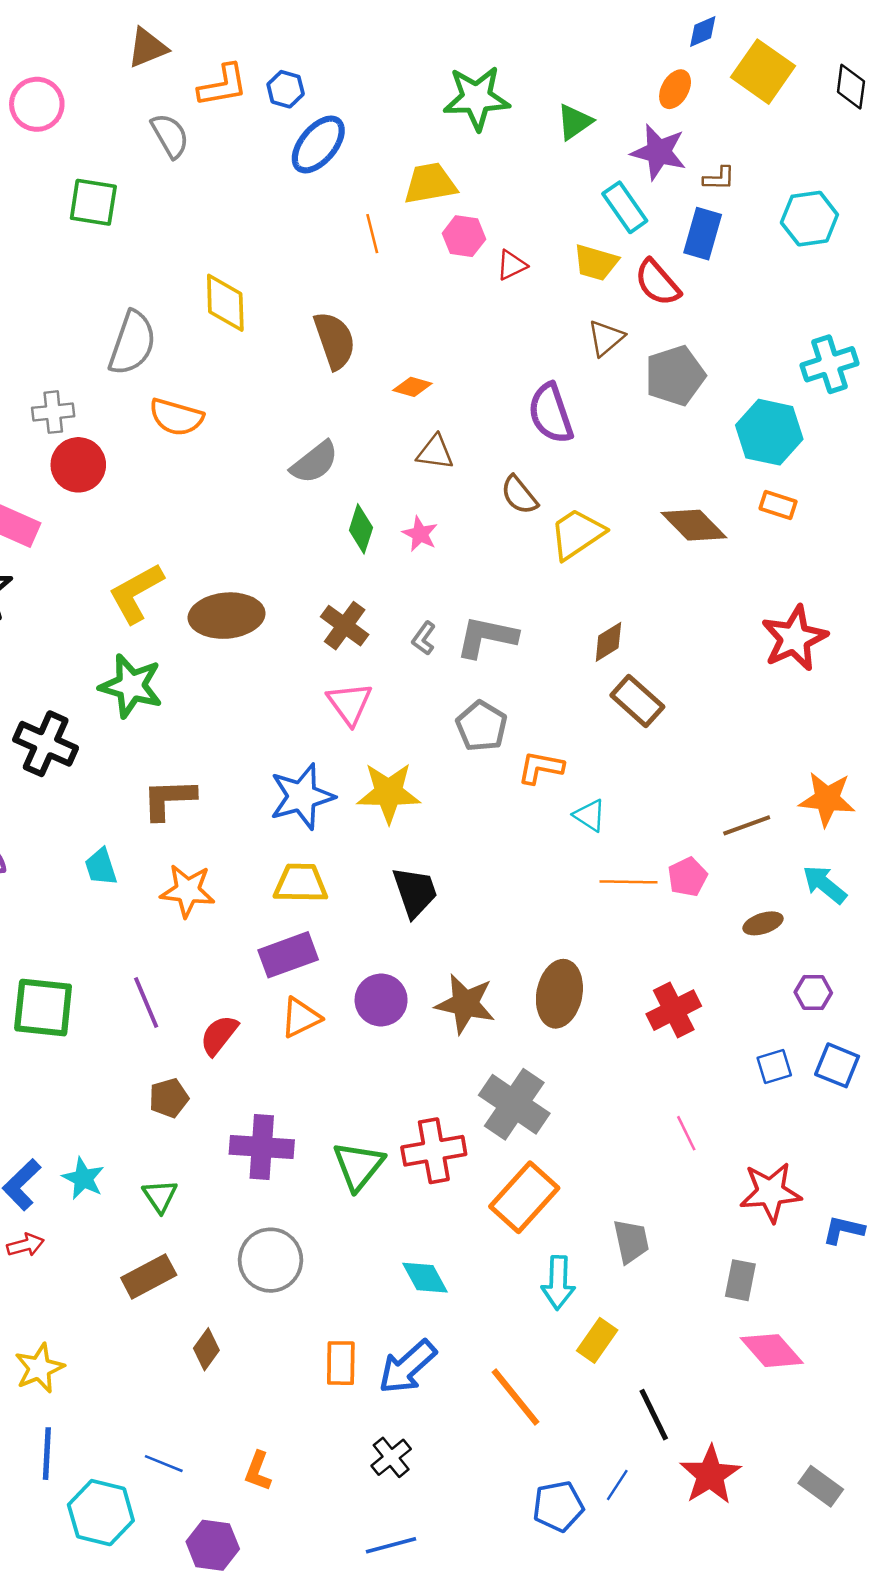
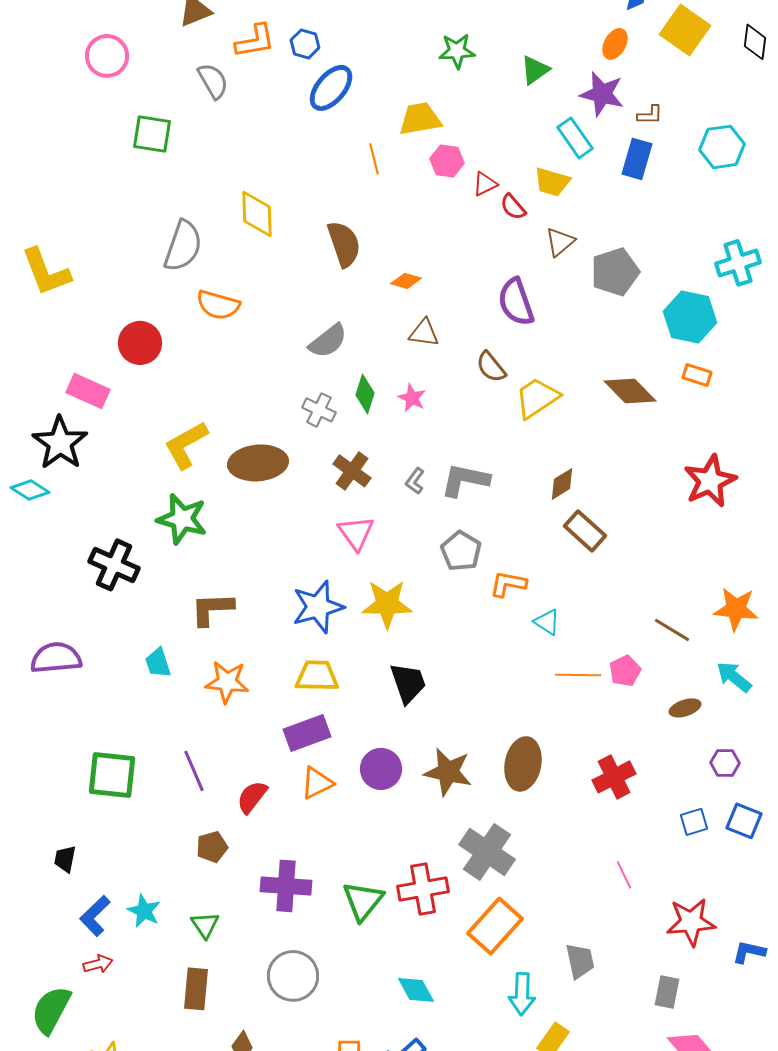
green star: (477, 98) -> (457, 51), size x0.7
red semicircle: (657, 283) -> (513, 207), moved, size x0.7
gray cross: (53, 412) -> (319, 410), moved, turned 32
brown line: (747, 825) -> (672, 630), turned 51
brown rectangle: (149, 1276) -> (196, 989), turned -57

